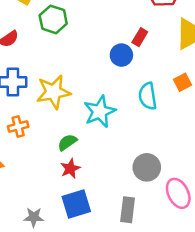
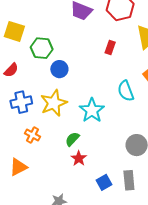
blue circle: (121, 55) -> (59, 69), moved
orange cross: (18, 127) -> (32, 135), turned -35
blue square: (76, 204) -> (104, 182), moved, size x0.7

